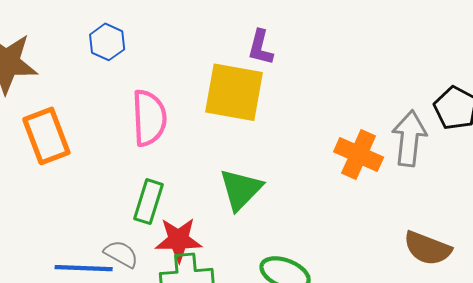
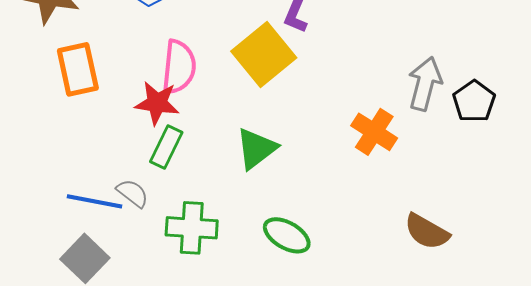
yellow square: (234, 92) -> (264, 54), turned 32
gray arrow: (409, 138) -> (425, 84), moved
red star: (178, 240) -> (157, 103), moved

